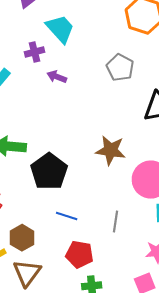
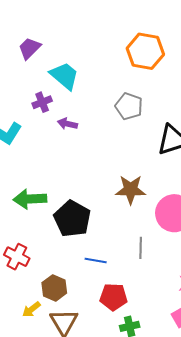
gray line: (116, 221) -> (141, 248), moved

